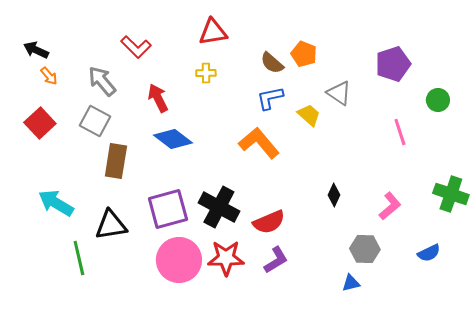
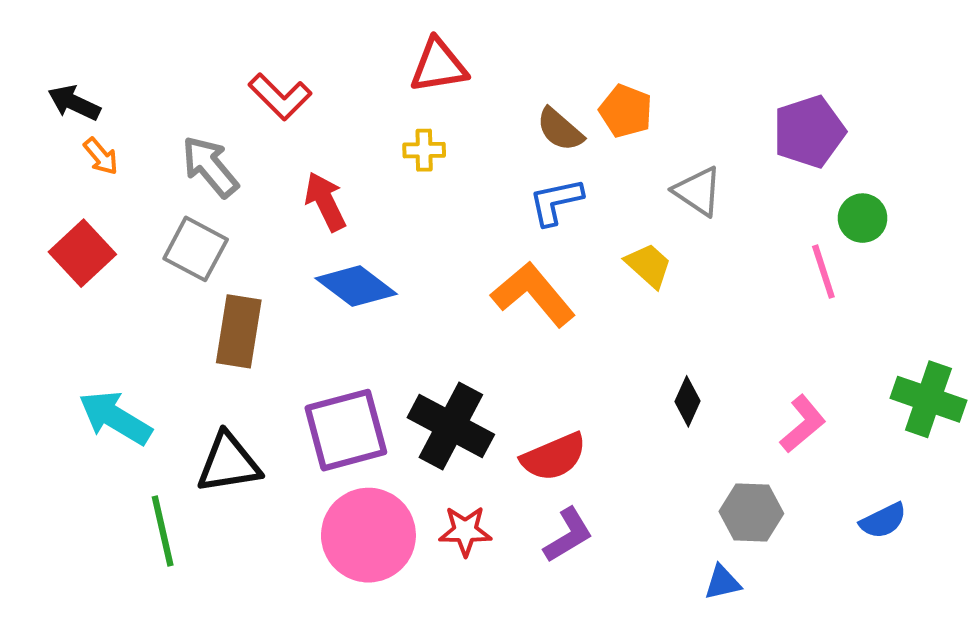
green circle: (438, 100) -> (863, 218), moved
yellow trapezoid: (309, 115) -> (648, 265), moved
red star: (226, 258) -> (465, 531), size x0.7

